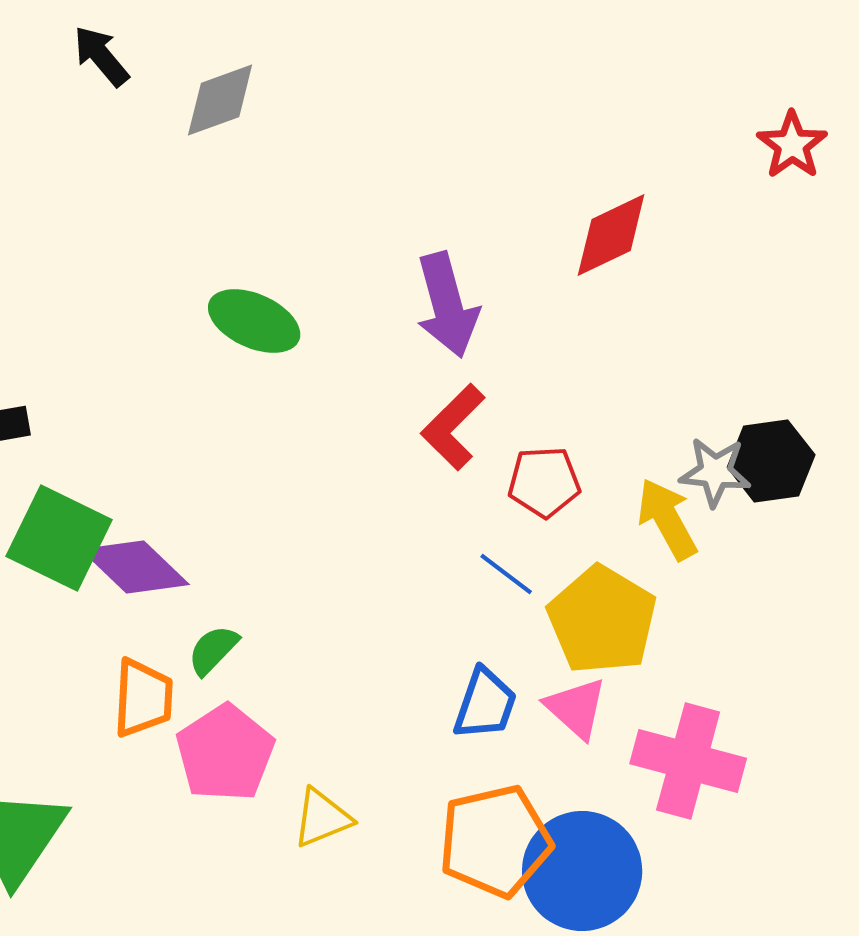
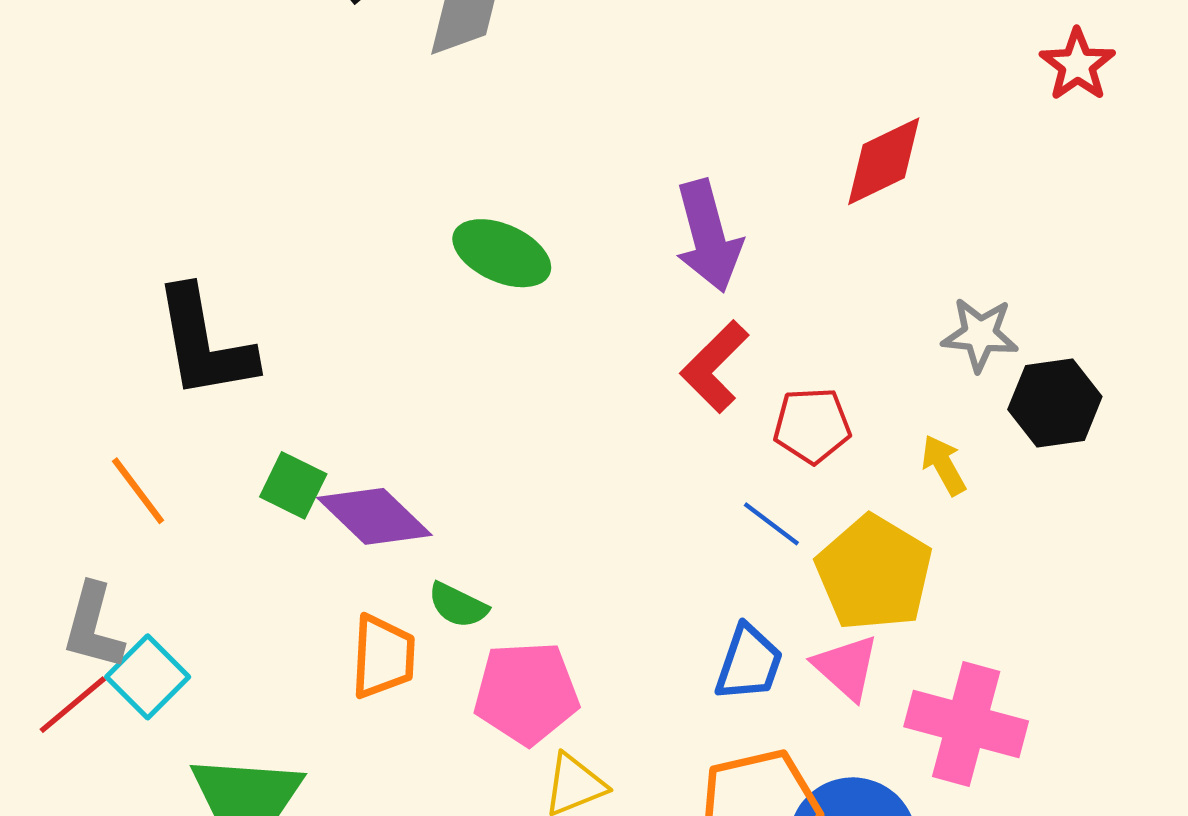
gray star: (715, 472) -> (980, 335), moved
yellow arrow: (667, 519) -> (944, 465), size x0.7
green square: (59, 538) -> (293, 485), size x0.6
green semicircle: (213, 650) -> (458, 605), turned -108
pink pentagon: (225, 753) -> (526, 693), moved, turned 30

